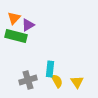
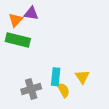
purple triangle: (28, 25) -> (31, 13), moved, turned 40
yellow triangle: (77, 82) -> (82, 77), moved

